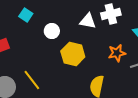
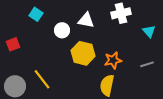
white triangle: (88, 21) -> (86, 20), moved
orange star: (117, 53) -> (113, 60), moved

